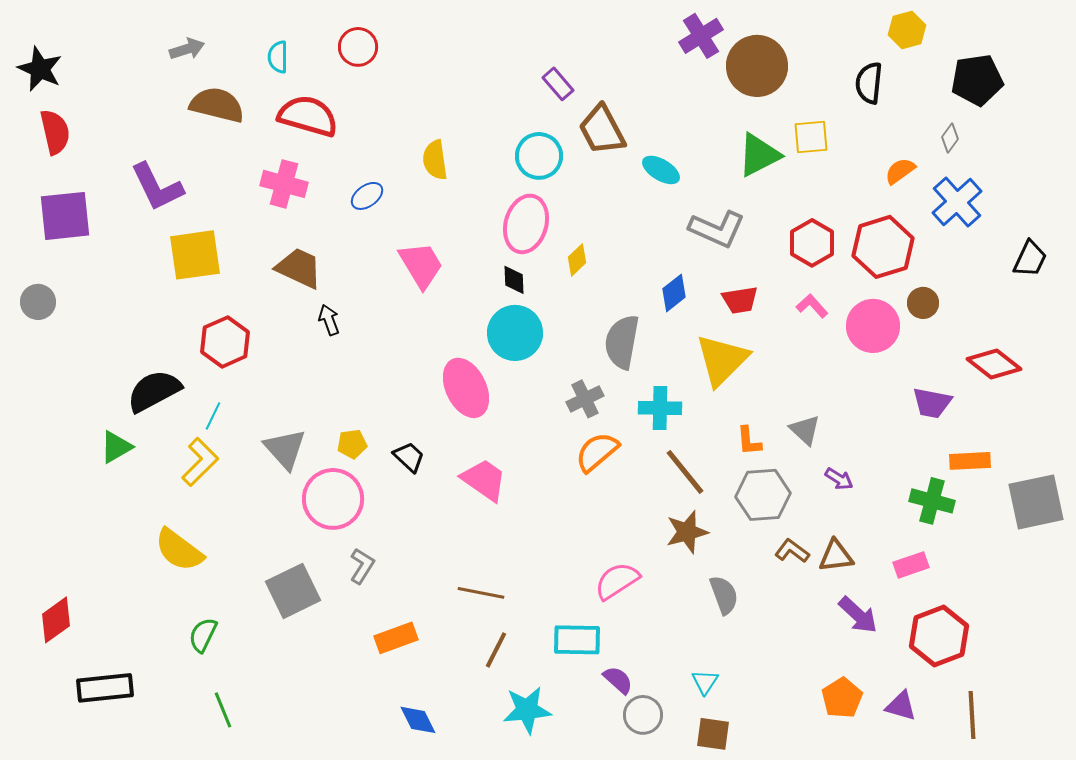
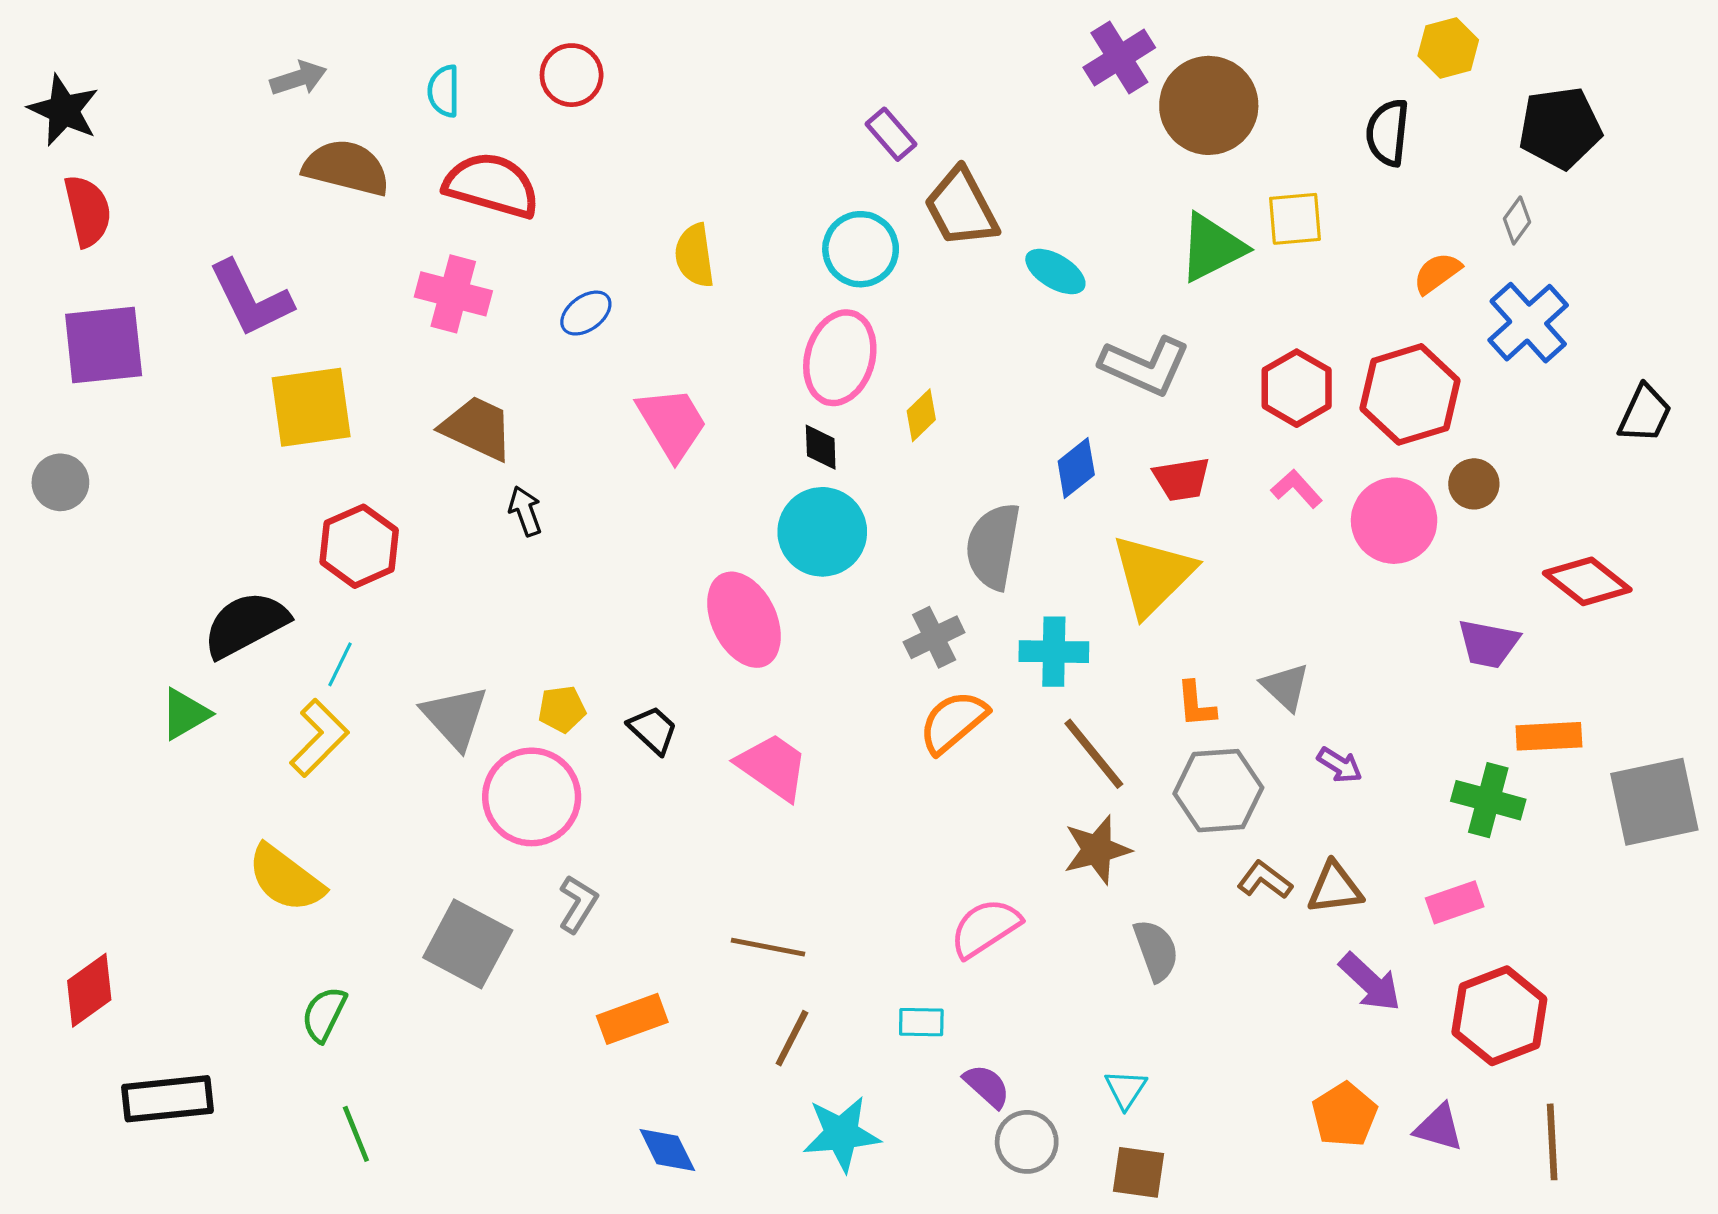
gray square: (293, 591) -> (468, 944), turned -36
cyan rectangle: (577, 640) -> (921, 1022), size x0.6

